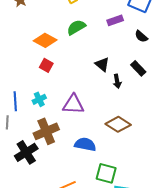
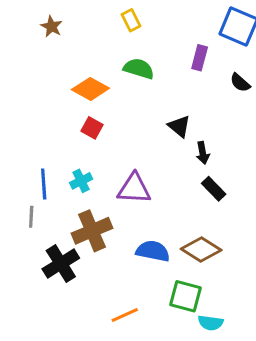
purple rectangle: (115, 20) -> (200, 58), turned -56
green semicircle: (76, 27) -> (139, 69), turned 48
black rectangle: (138, 68) -> (214, 189), moved
brown diamond: (118, 124) -> (201, 249), moved

